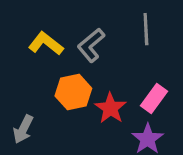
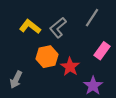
gray line: (146, 29) -> (92, 18), turned 36
pink rectangle: (154, 99) -> (102, 51), moved

